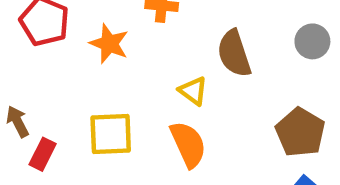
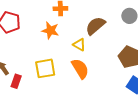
orange star: (109, 44) -> (50, 30), moved
brown semicircle: (234, 54) -> (95, 26), turned 75

